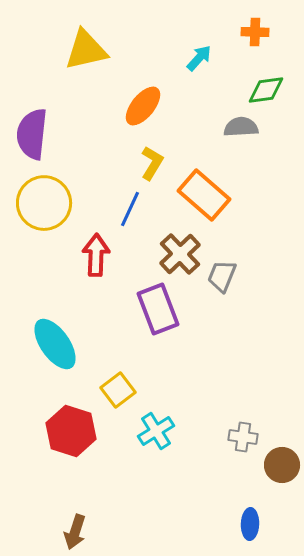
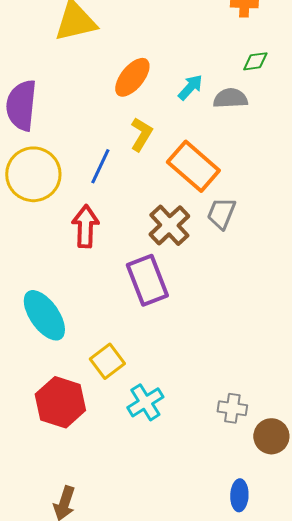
cyan arrow: (199, 58) -> (190, 87), moved
green diamond: (266, 90) -> (255, 61), size x0.7
blue line: (130, 209) -> (100, 166), moved
gray trapezoid: (222, 276) -> (221, 213), moved

